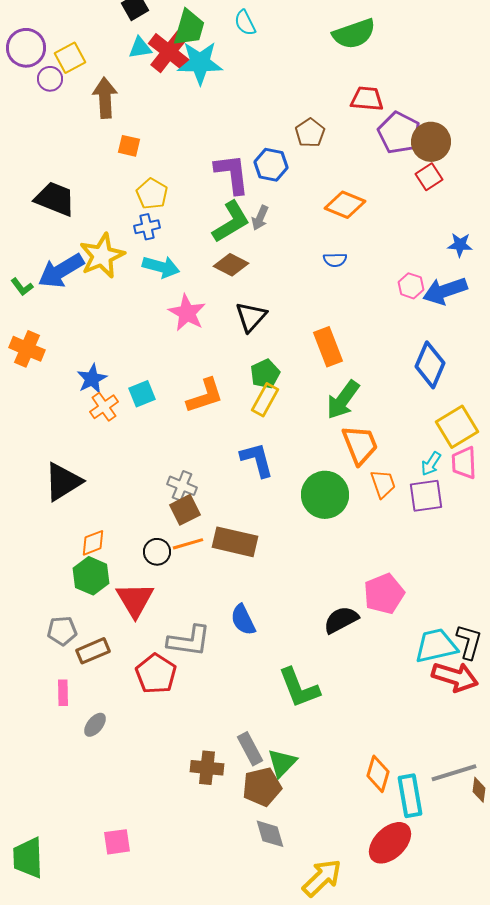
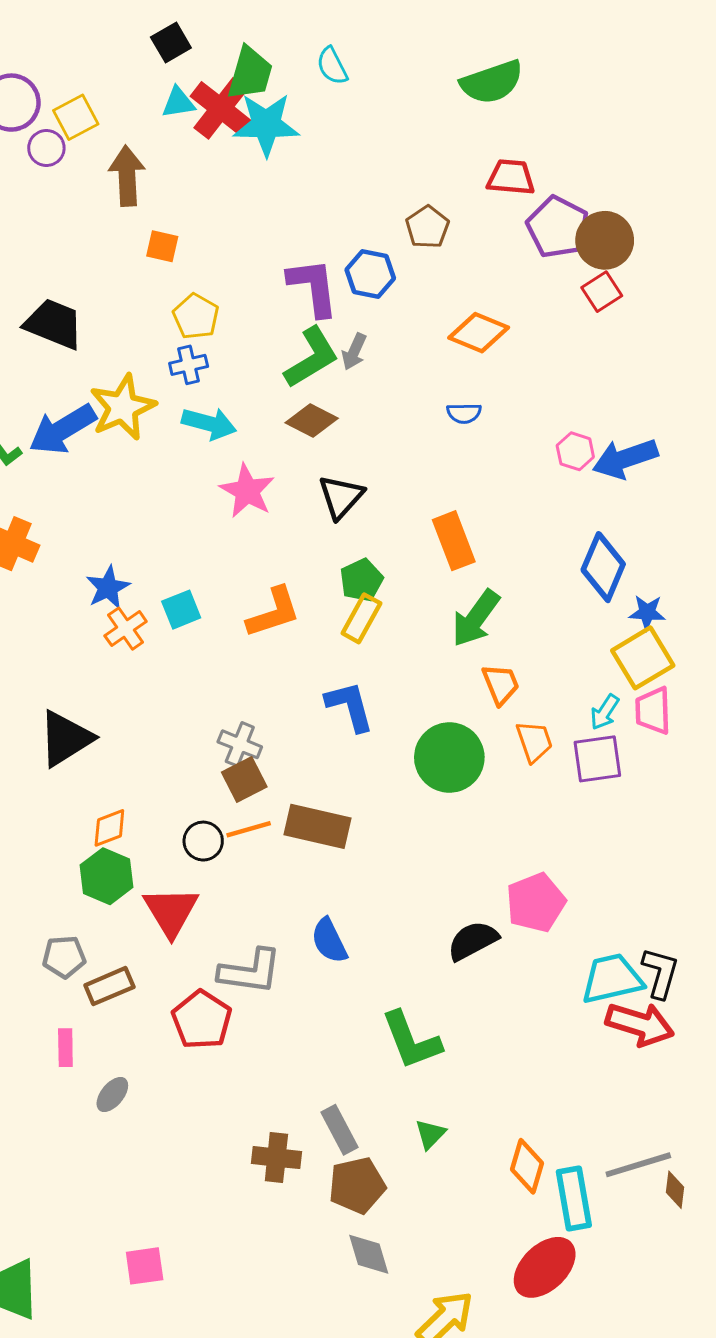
blue star: (460, 245) -> (647, 612), moved
orange trapezoid: (360, 445) -> (501, 684), size x0.7
green triangle: (282, 763) -> (430, 1134), moved, size x0.7

